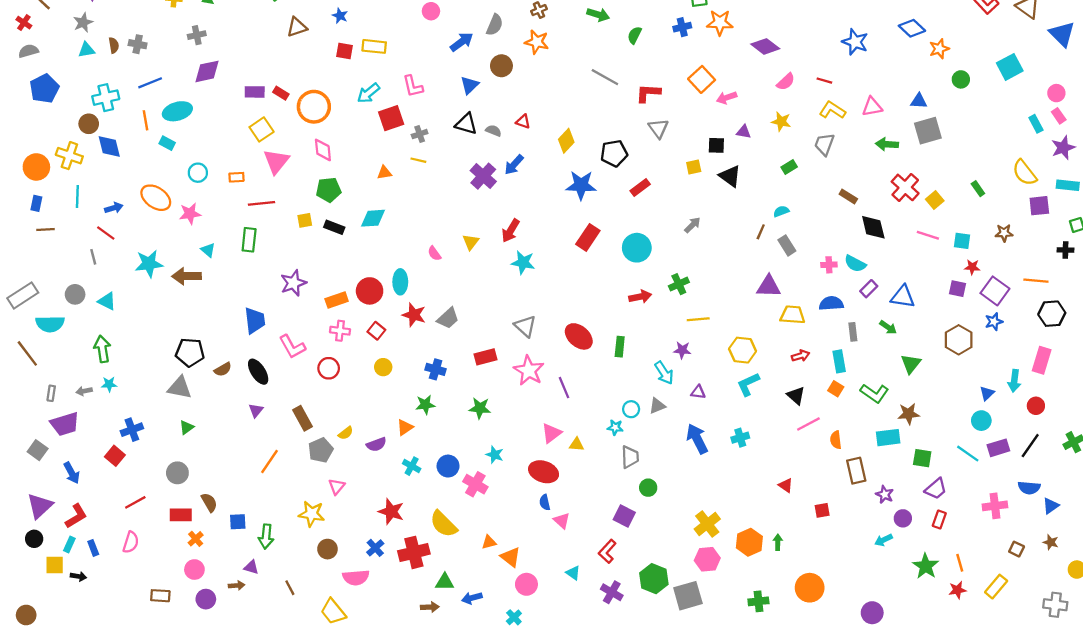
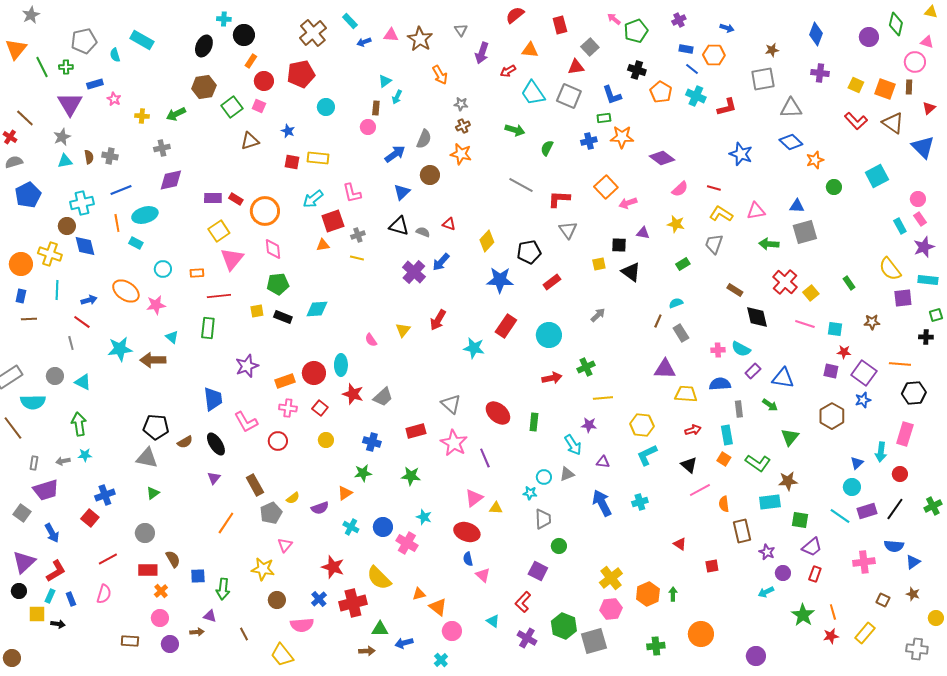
orange triangle: (384, 173) -> (323, 245), moved
cyan star: (523, 263) -> (474, 348), moved

